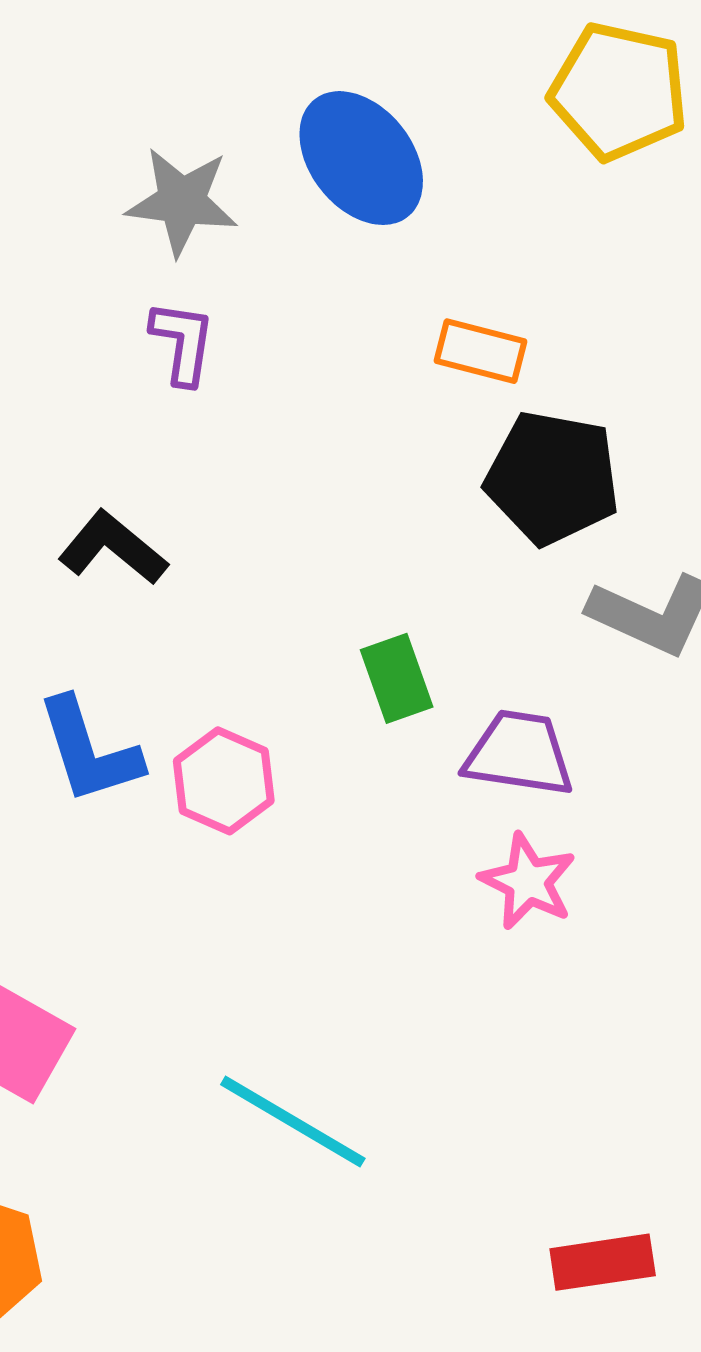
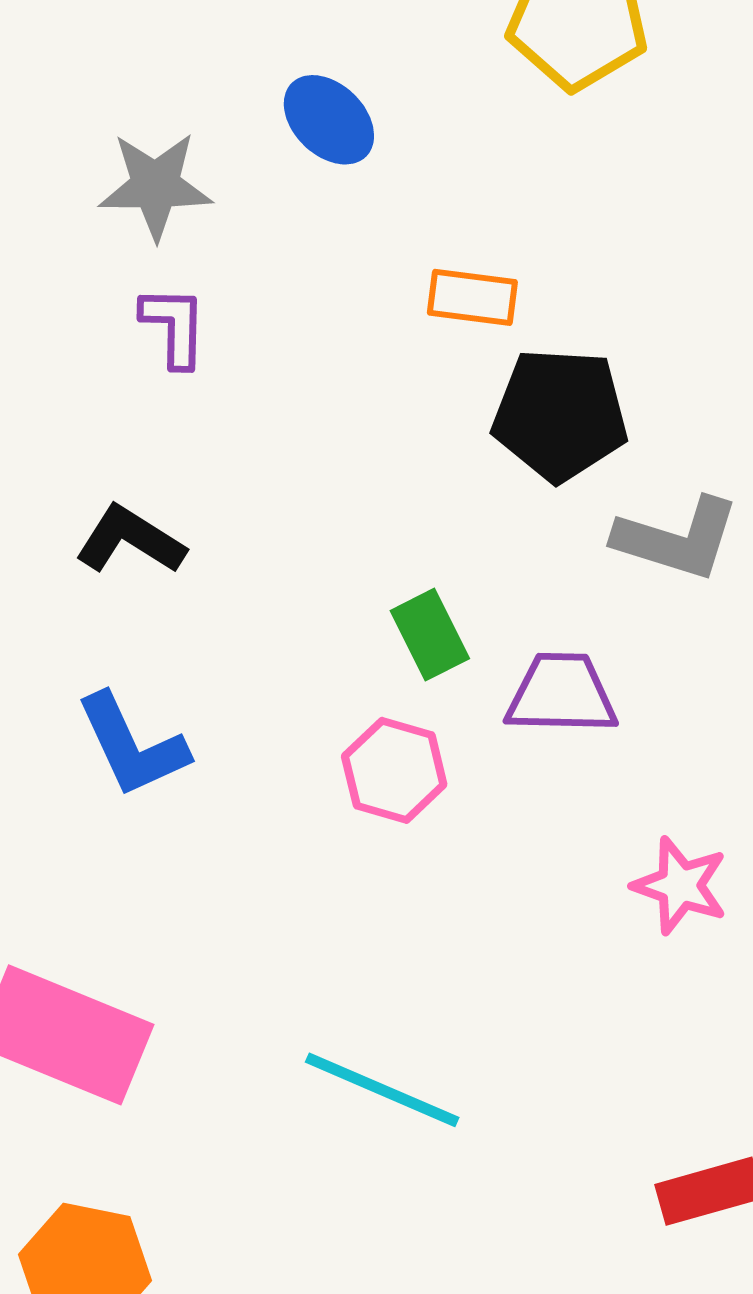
blue ellipse: (361, 158) -> (329, 120), size x0.7
pink hexagon: (224, 781) -> (394, 770), moved
pink star: (528, 882) -> (680, 886), moved

